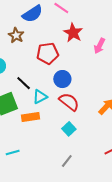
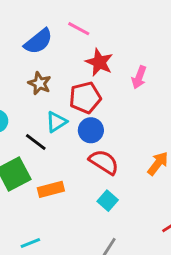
brown star: (16, 35) -> (40, 83), moved
red pentagon: (48, 53) -> (85, 98), moved
cyan triangle: (40, 97) -> (56, 122), moved

